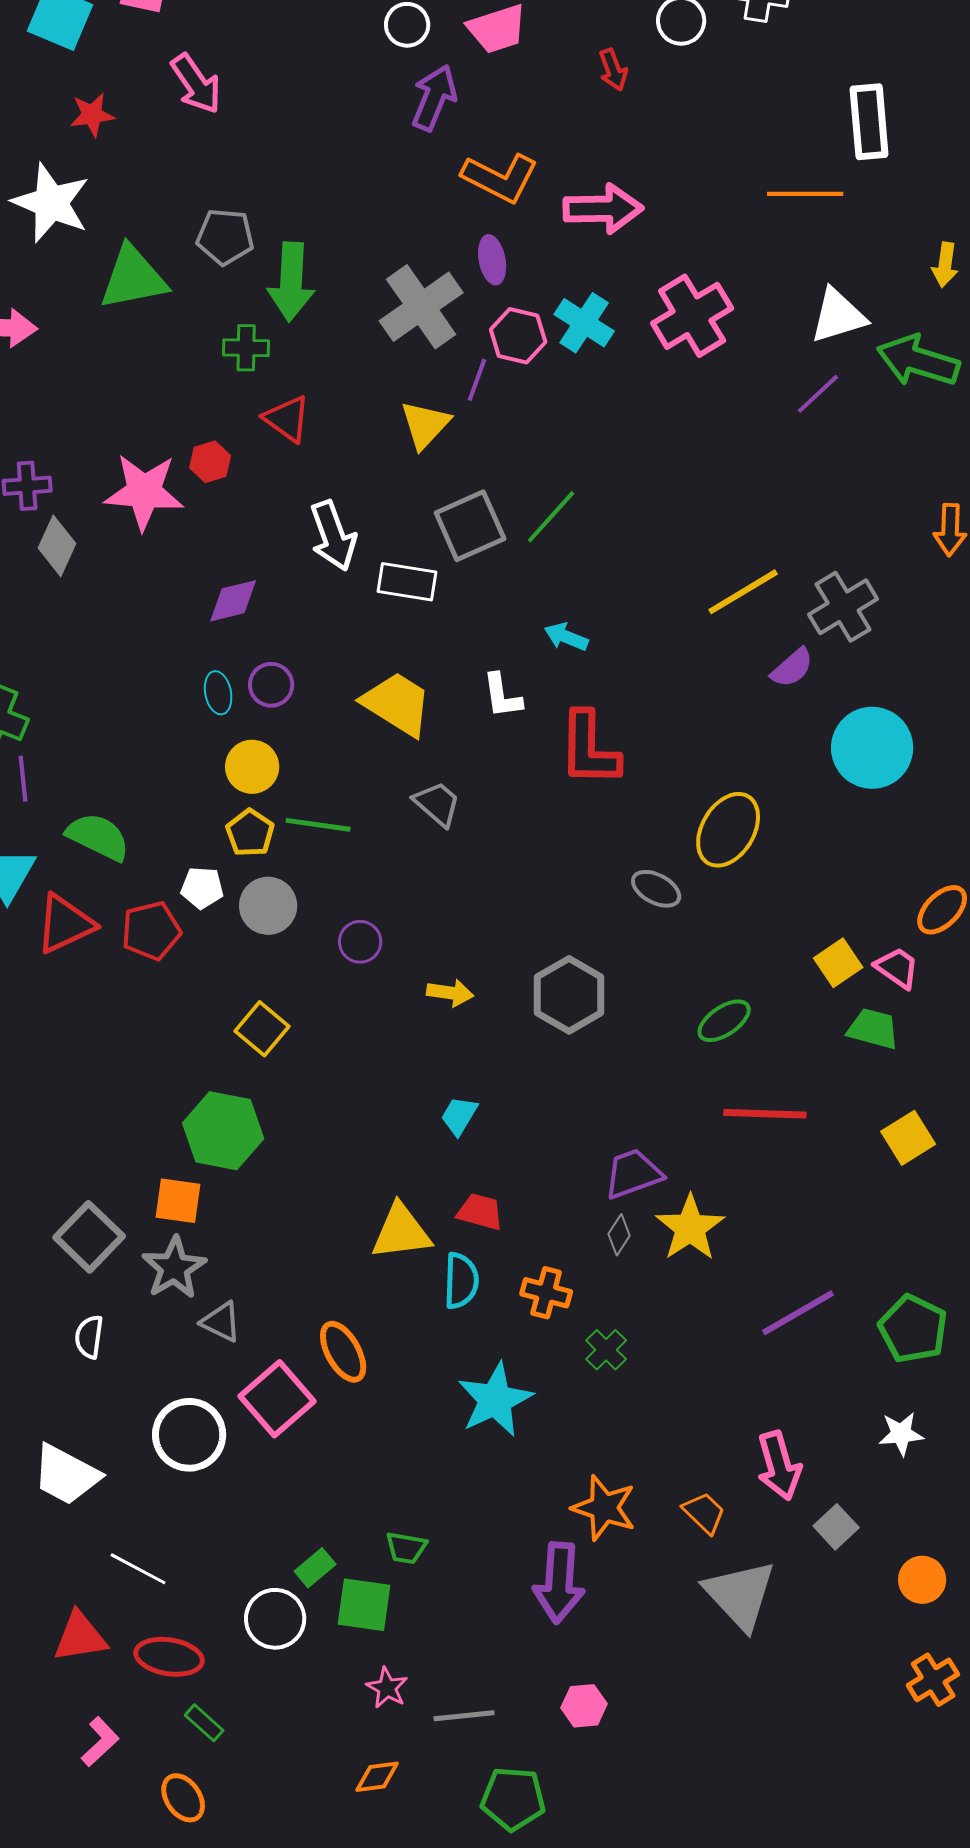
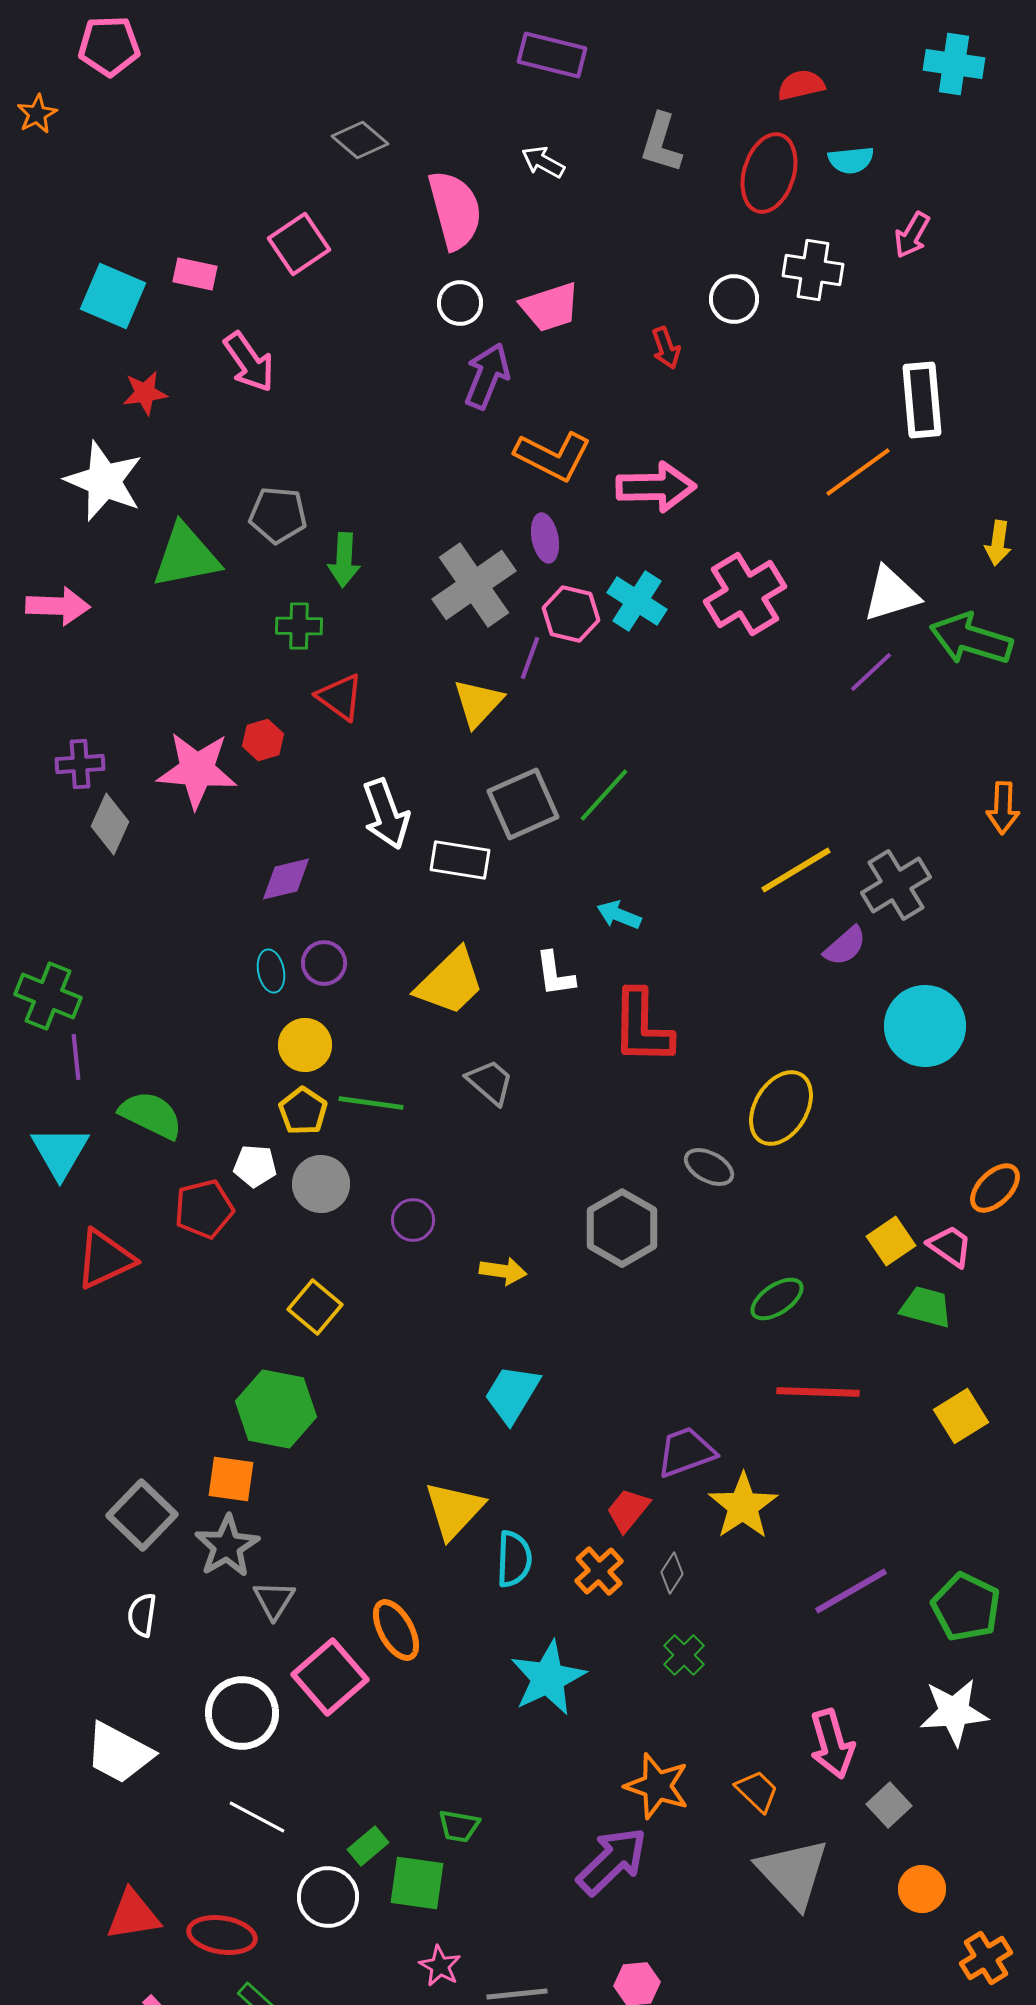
orange line: (805, 194) -> (858, 472), turned -36
green arrow: (291, 282) -> (344, 560), size x0.7
yellow trapezoid: (397, 704) -> (450, 982), turned 104
red triangle: (65, 924) -> (105, 1259), moved
gray hexagon: (569, 995) -> (622, 1228), moved
cyan trapezoid: (459, 1116) -> (512, 1394), size x1.5
red trapezoid: (480, 1212) -> (628, 1510), moved, turned -66
yellow triangle: (401, 1232) -> (454, 1510), turned -40
gray diamond: (619, 1235) -> (672, 1573), moved
orange cross: (546, 1293) -> (599, 1571), turned 33
gray triangle: (221, 1322) -> (274, 1600), turned 36
green cross: (606, 1350) -> (684, 1655), moved
white star: (901, 1434) -> (954, 1712), size x1.5
white line: (138, 1569) -> (257, 1817), moved
orange circle: (922, 1580) -> (922, 1889), moved
purple arrow: (559, 1583) -> (612, 1861), turned -138

